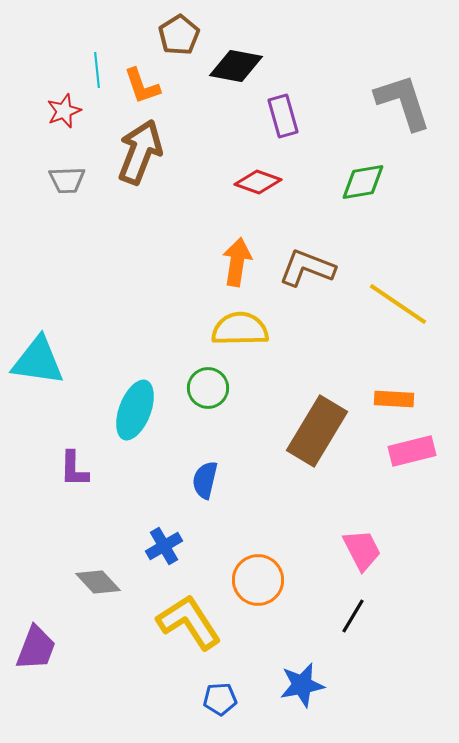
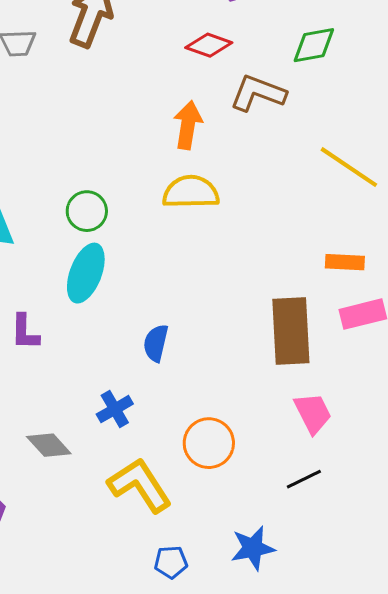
brown L-shape: (307, 268) -> (258, 93), moved
green circle: (208, 388) -> (87, 211), moved
brown rectangle: (317, 431) -> (291, 331), moved, turned -34
black line: (353, 616) -> (304, 479), turned 33

